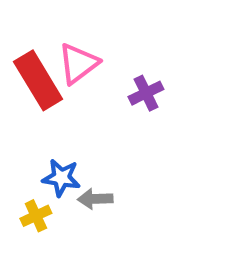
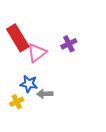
pink triangle: (78, 63) -> (37, 53), moved

